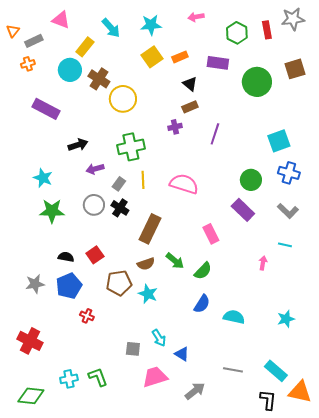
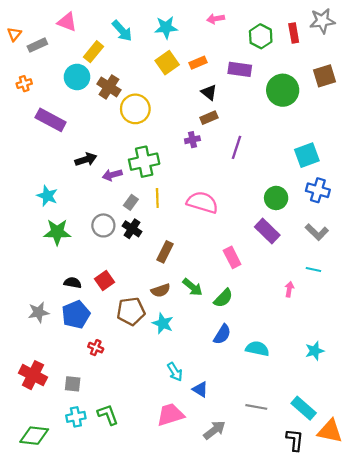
orange cross: (28, 64) -> (24, 84), moved
purple arrow: (95, 169) -> (112, 175), moved
brown rectangle: (150, 229) -> (165, 252), size x0.7
gray square: (133, 349) -> (73, 384), moved

